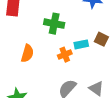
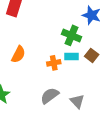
green cross: (54, 24) -> (71, 35), moved

